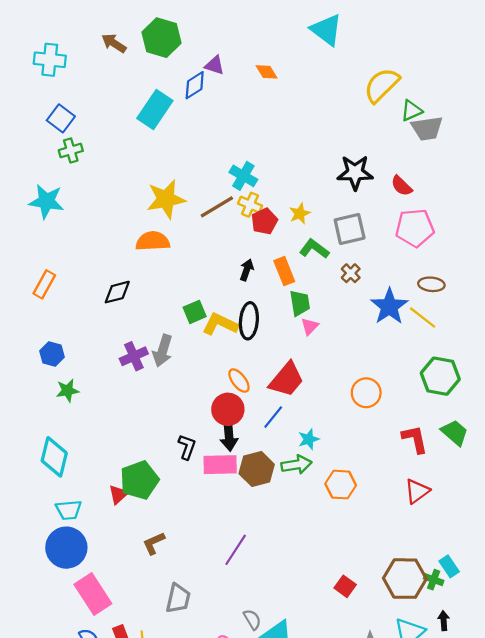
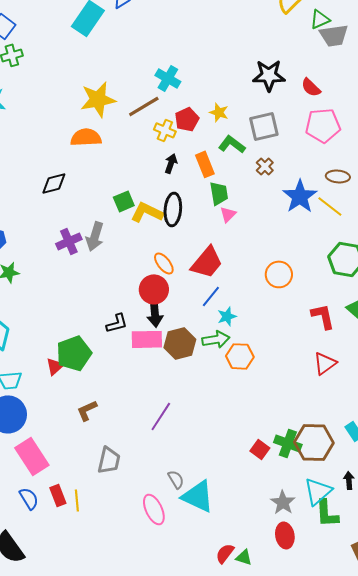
yellow cross: (250, 205) -> (165, 130), moved
yellow star: (300, 214) -> (219, 112), turned -30
blue line: (273, 417) -> (211, 296), moved
black L-shape: (187, 447) -> (117, 323), turned 55
orange hexagon: (341, 485) -> (240, 356), moved
green cross: (434, 580) -> (288, 443), moved, size x1.5

